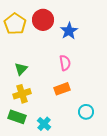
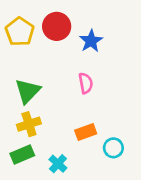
green triangle: (21, 69) -> (28, 91), size x1.5
orange rectangle: (62, 89) -> (86, 132), moved
green rectangle: (17, 117) -> (22, 154), turned -42

